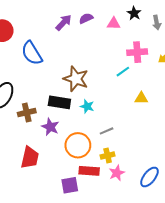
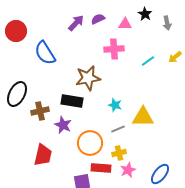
pink cross: (137, 52) -> (114, 49), moved
cyan line: (123, 72) -> (148, 61), moved
brown star: (76, 79) -> (88, 78), turned -30
yellow triangle: (141, 98) -> (143, 117), moved, size x1.6
cyan star: (87, 106) -> (115, 105), moved

